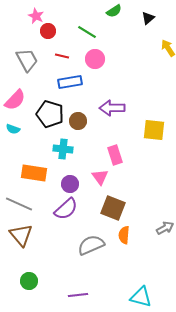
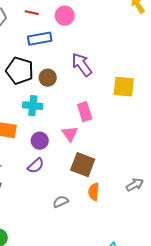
purple arrow: (112, 108) -> (82, 65), turned 55
purple semicircle: (66, 209) -> (36, 166), size x0.7
gray semicircle: (91, 245) -> (61, 202), size x0.6

